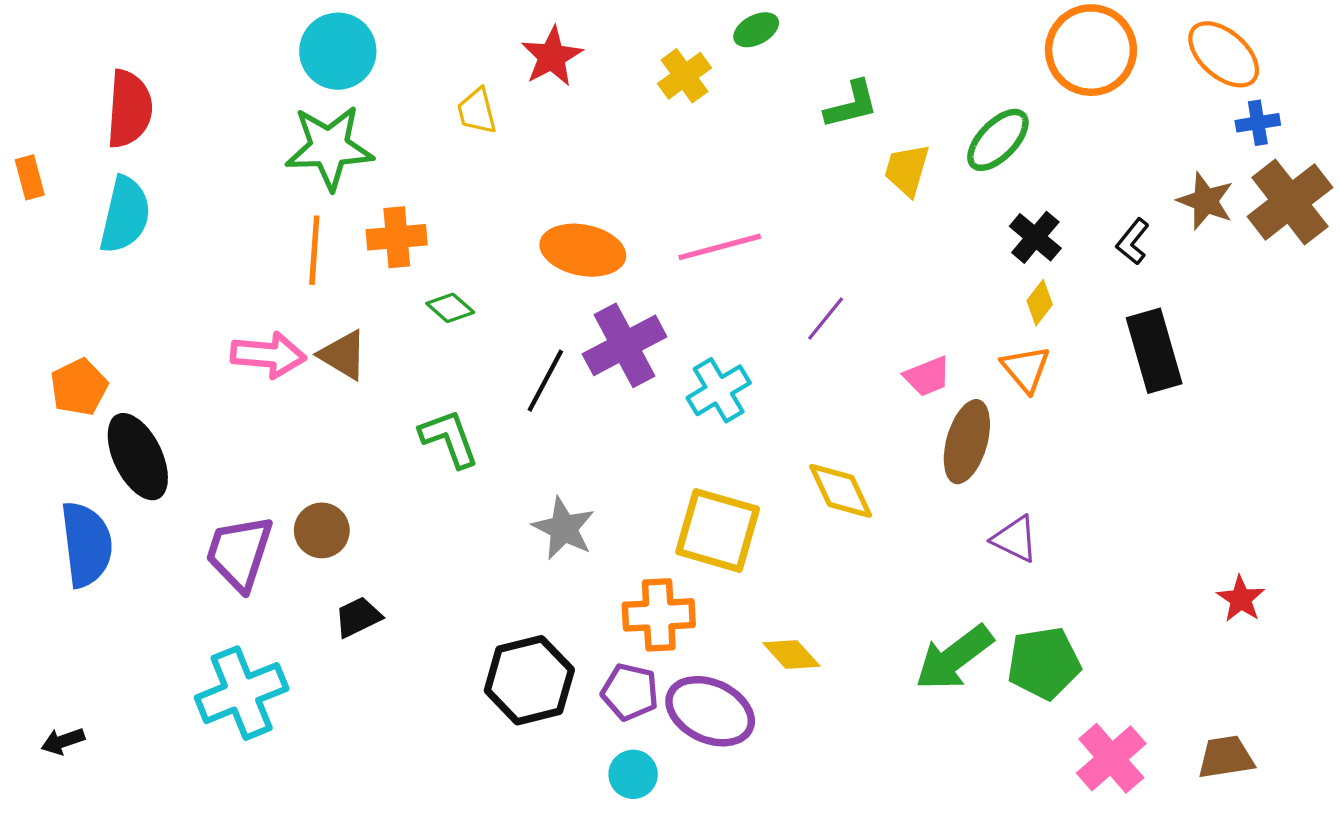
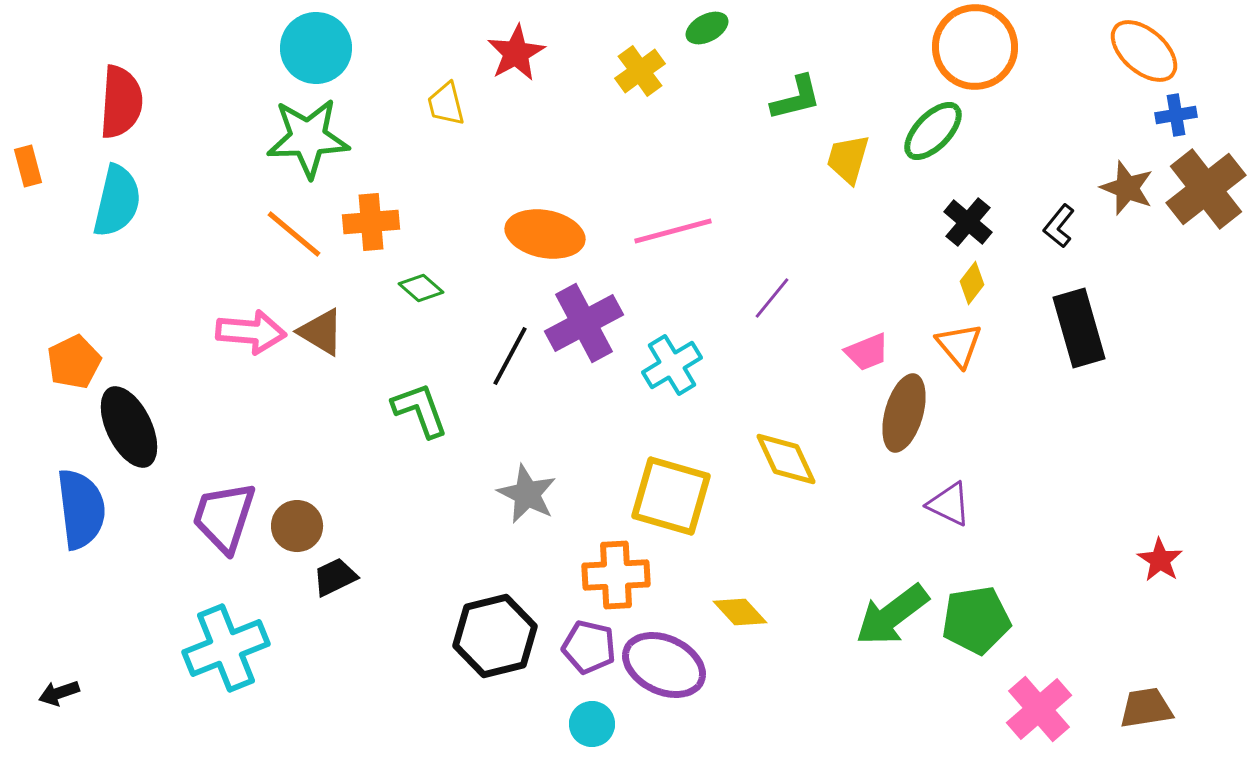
orange circle: (1091, 50) -> (975, 47), moved
orange line: (314, 250) -> (294, 234), turned -54
brown circle: (322, 530) -> (297, 526), moved

